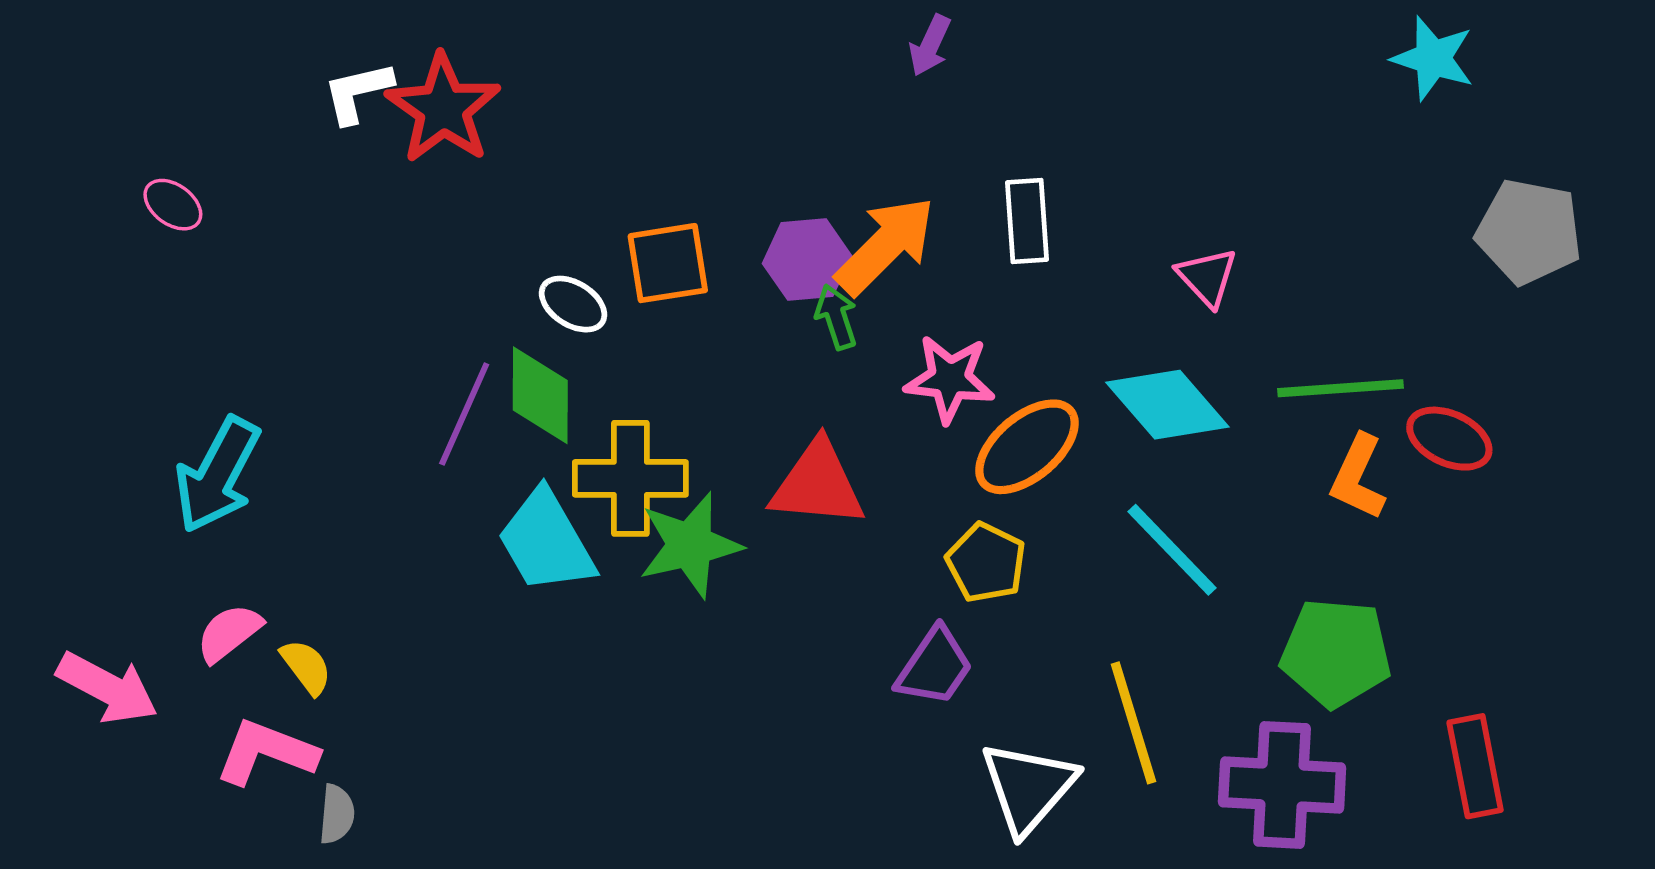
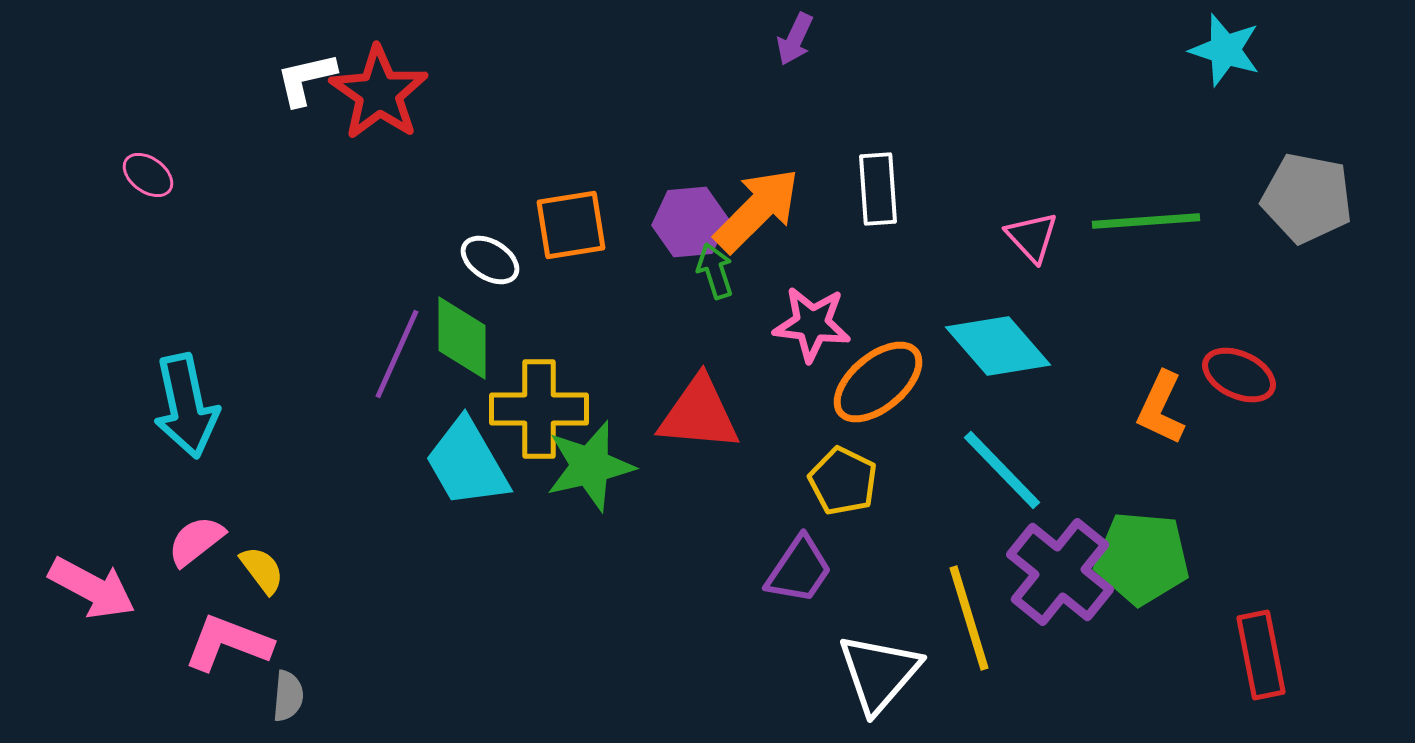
green line: (1341, 388) -> (1146, 221), moved
cyan arrow: (217, 475) -> (186, 406), turned -40
purple cross: (1282, 785) -> (1060, 572), moved, turned 36

